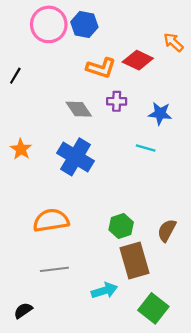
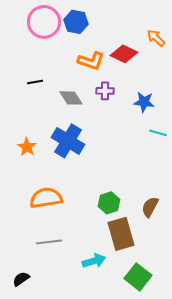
black line: (15, 76) -> (35, 82), moved, turned 49
cyan line: (146, 148) -> (158, 133), moved
orange star: (21, 149) -> (27, 147), moved

